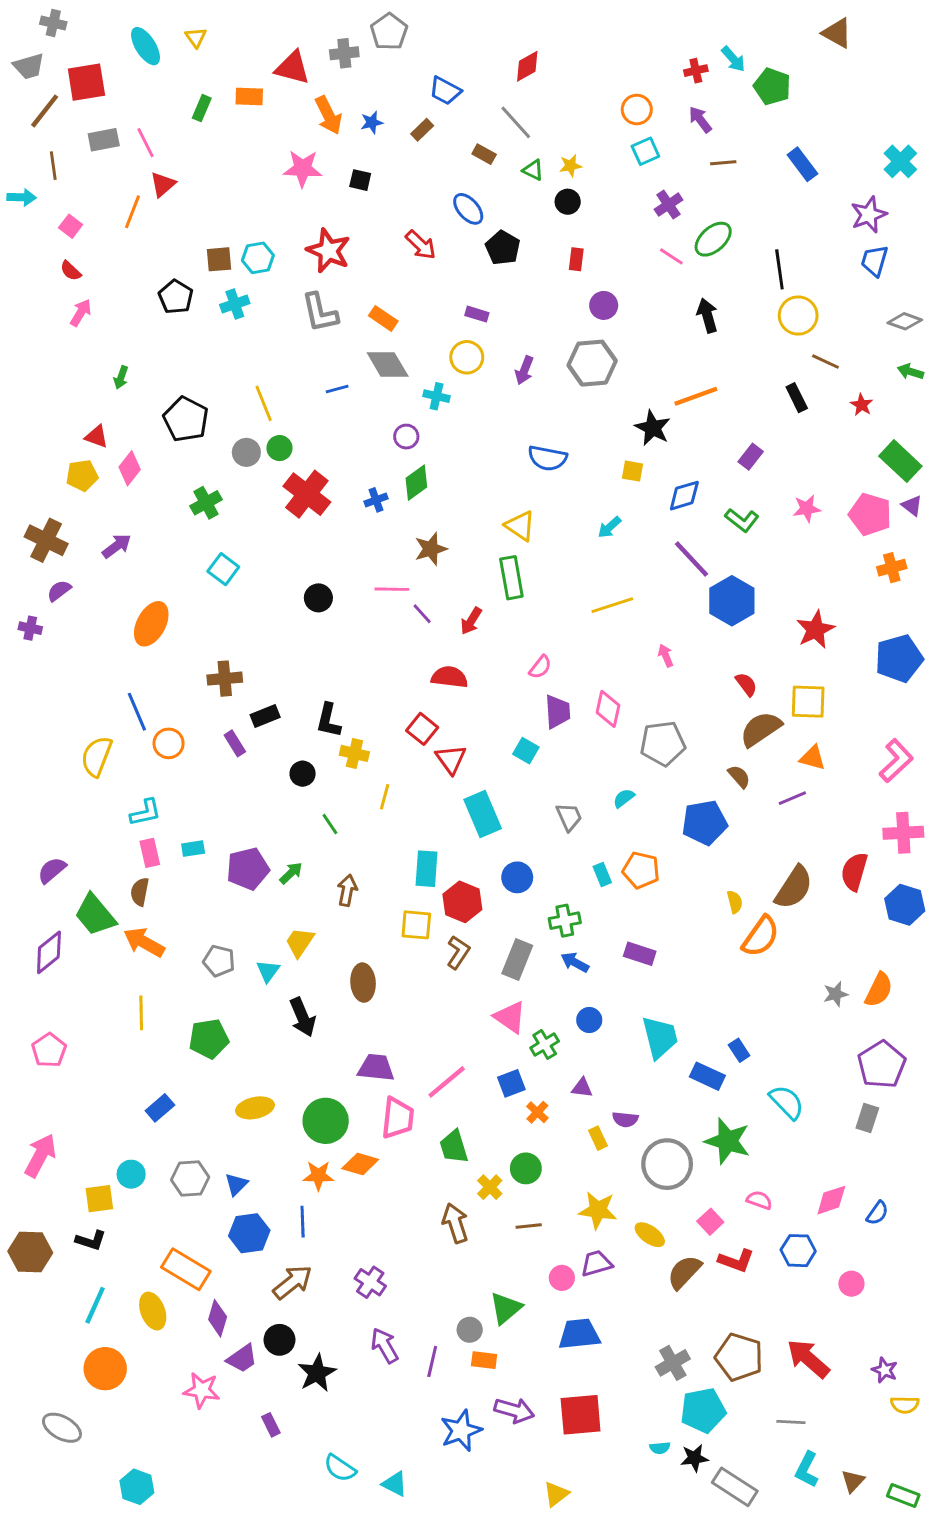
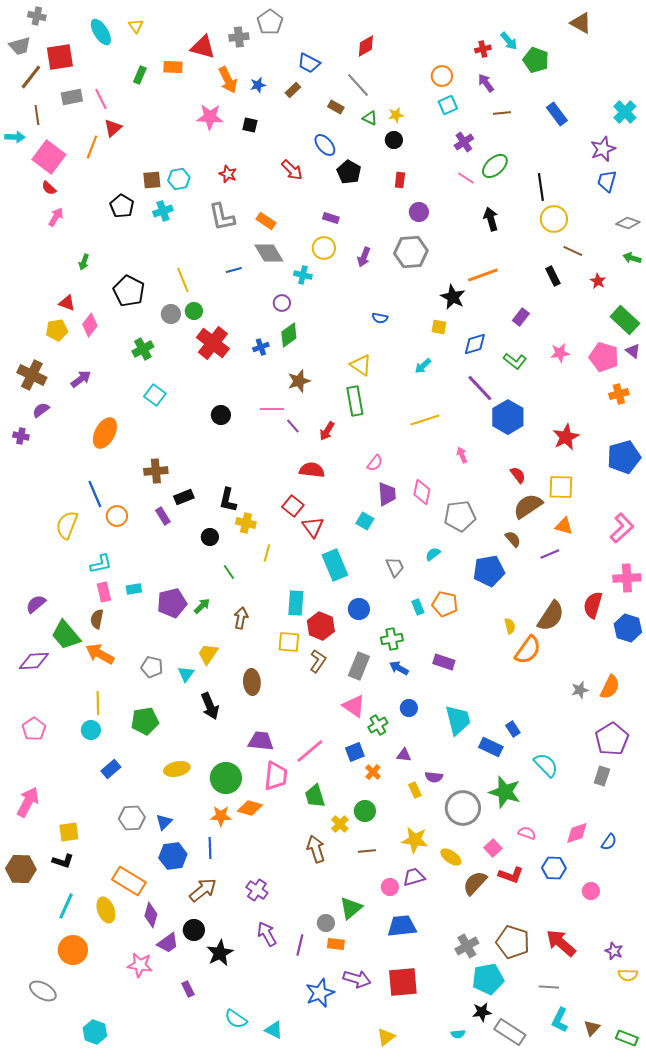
pink square: (71, 226) -> (49, 157), size x2.0
red star: (328, 251) -> (228, 174), size x0.6
blue semicircle: (547, 458) -> (380, 318), size x0.6
purple diamond: (49, 952) -> (34, 661), turned 36
cyan circle: (131, 1174) -> (91, 730), moved
cyan semicircle: (660, 1448) -> (458, 1034), moved

